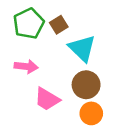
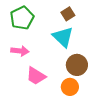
brown square: (59, 25) -> (68, 14), moved
brown circle: (86, 85) -> (77, 65), moved

